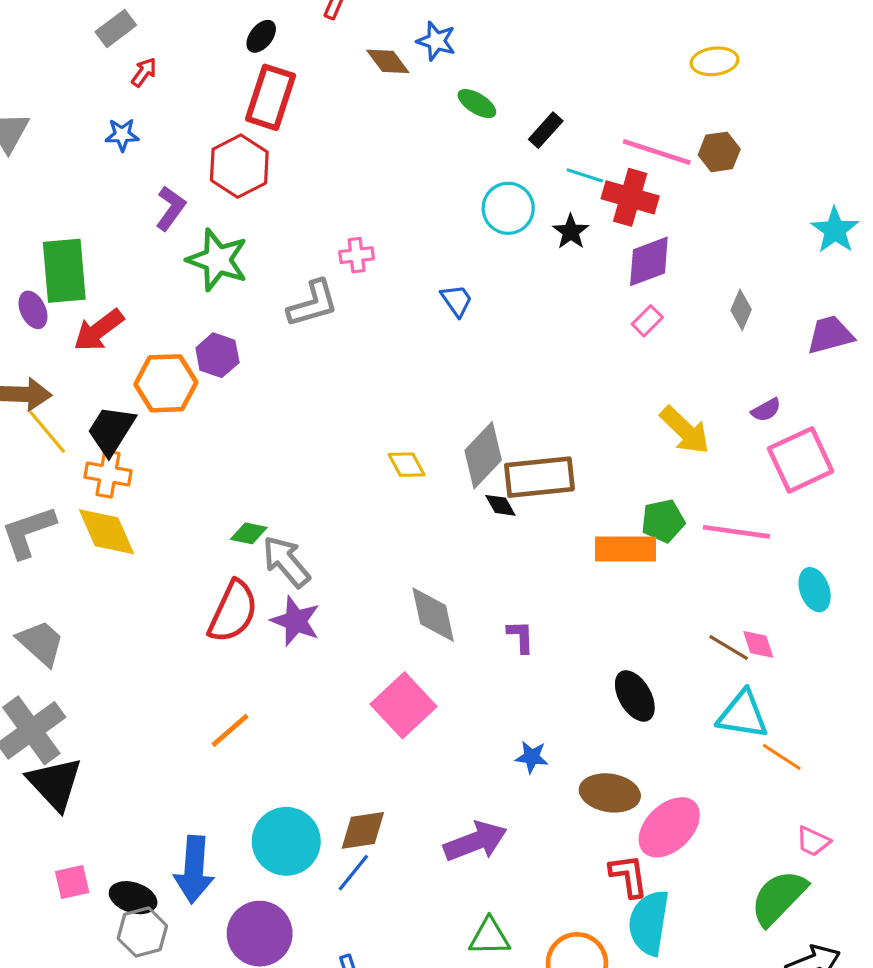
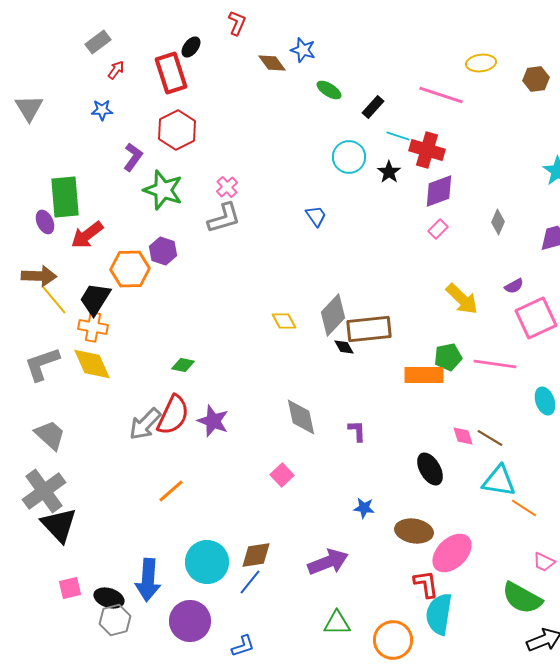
red rectangle: (271, 97) -> (171, 73), moved, turned -36
pink line: (657, 152) -> (441, 95), moved
brown hexagon: (719, 152) -> (536, 79), moved
pink cross: (357, 255) -> (227, 187), moved, turned -35
gray arrow: (286, 562) -> (145, 424), moved, turned -96
pink diamond: (758, 644) -> (463, 436), moved
pink square: (403, 705) -> (282, 475), size x0.6
green semicircle: (779, 898) -> (522, 598), turned -105

